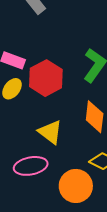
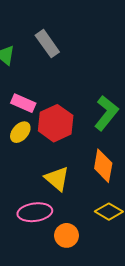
orange circle: (76, 186) -> (67, 235), moved, size x0.7

